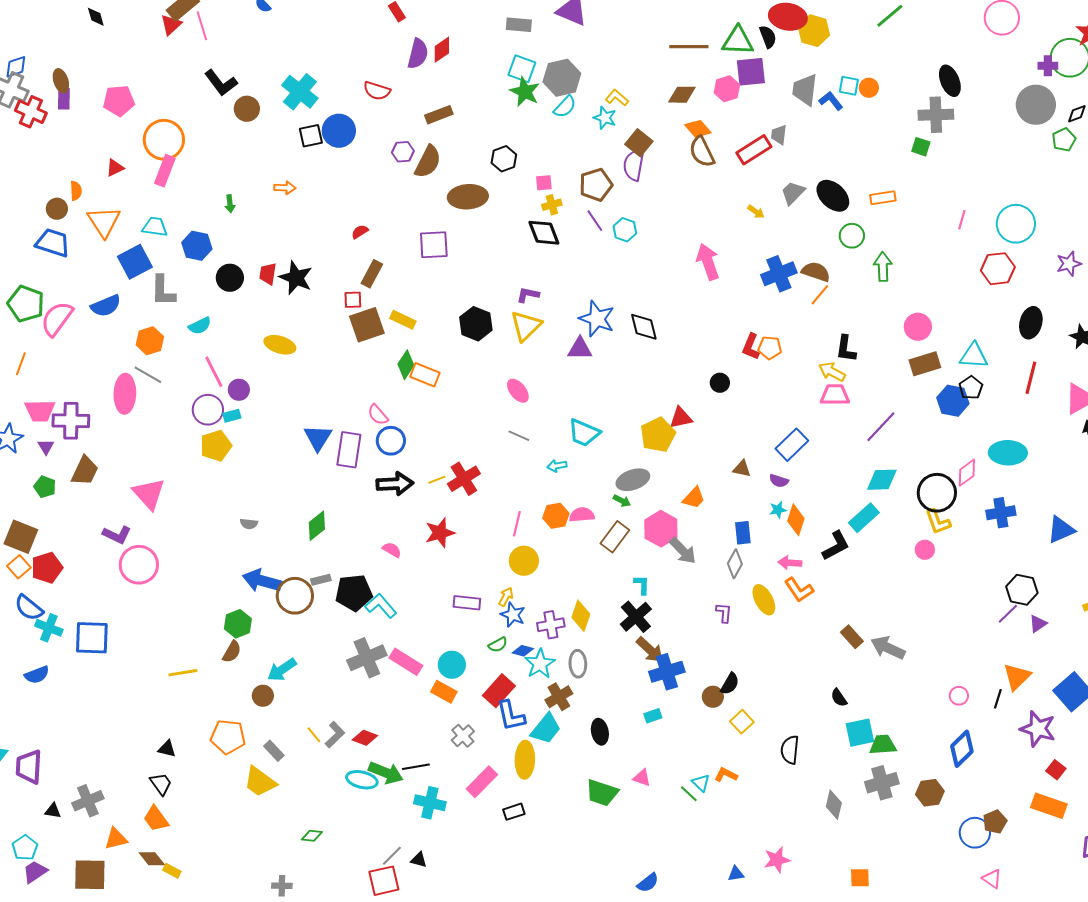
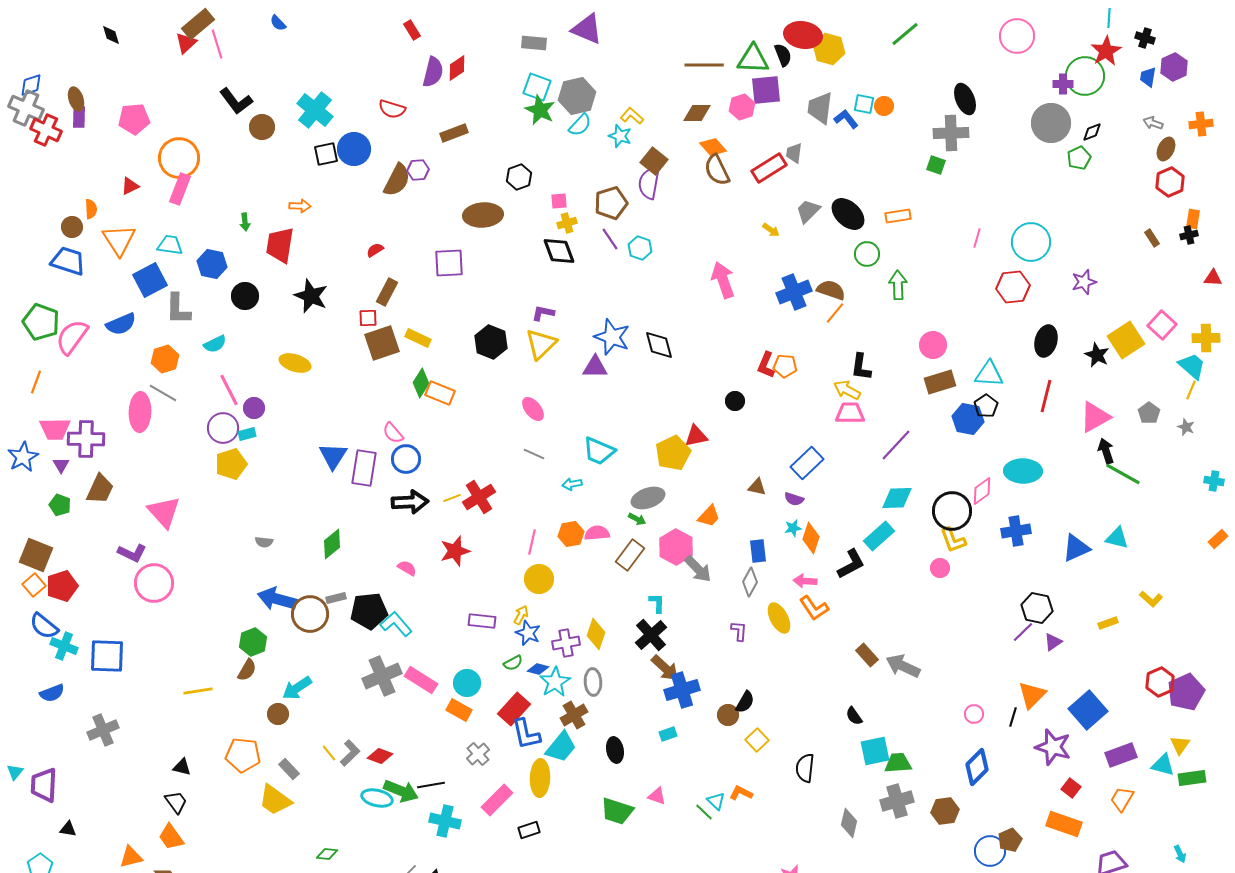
brown semicircle: (428, 162) -> (397, 180), moved
red trapezoid: (268, 274) -> (280, 245), moved, size x1.6
gray cross: (88, 801) -> (103, 730), moved

